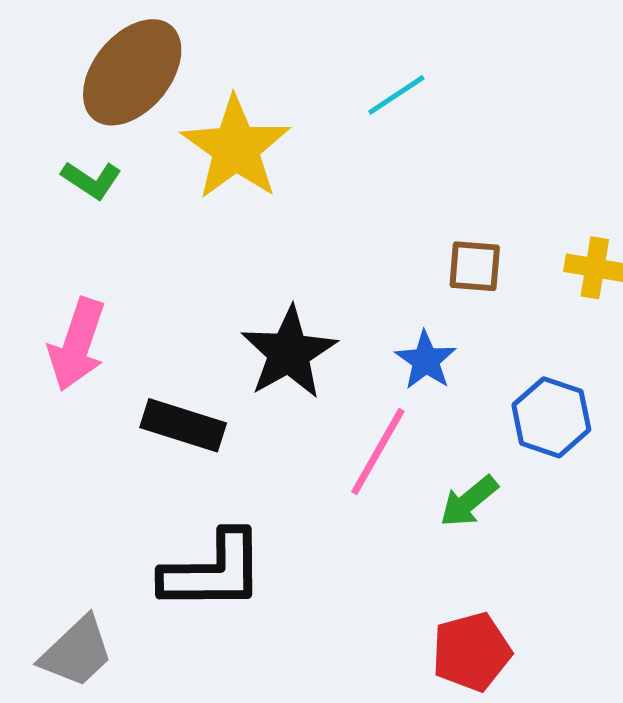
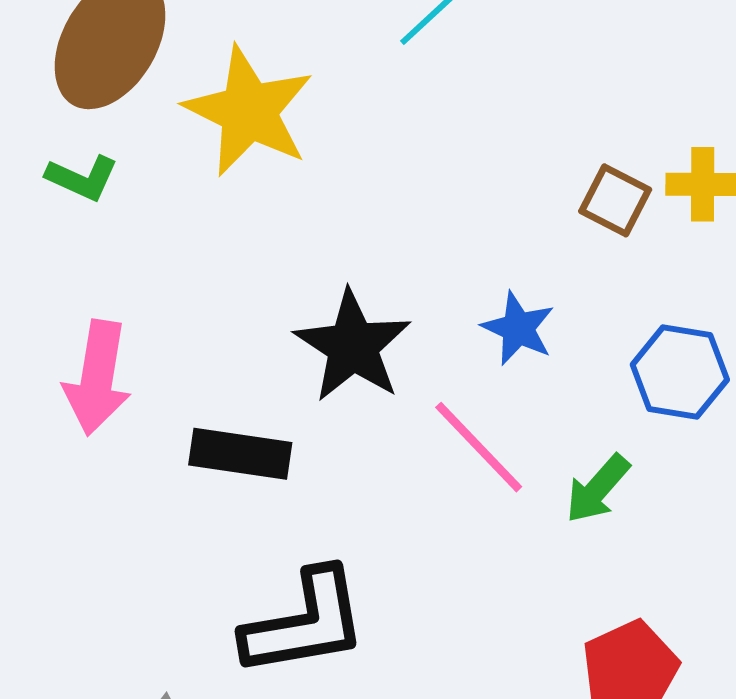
brown square: (475, 266) -> (615, 200), moved, turned 32
pink line: (378, 451) -> (479, 447), turned -64

